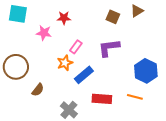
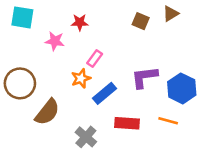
purple L-shape: (109, 48) -> (144, 77), moved
brown semicircle: (38, 90) -> (47, 112), size x1.6

